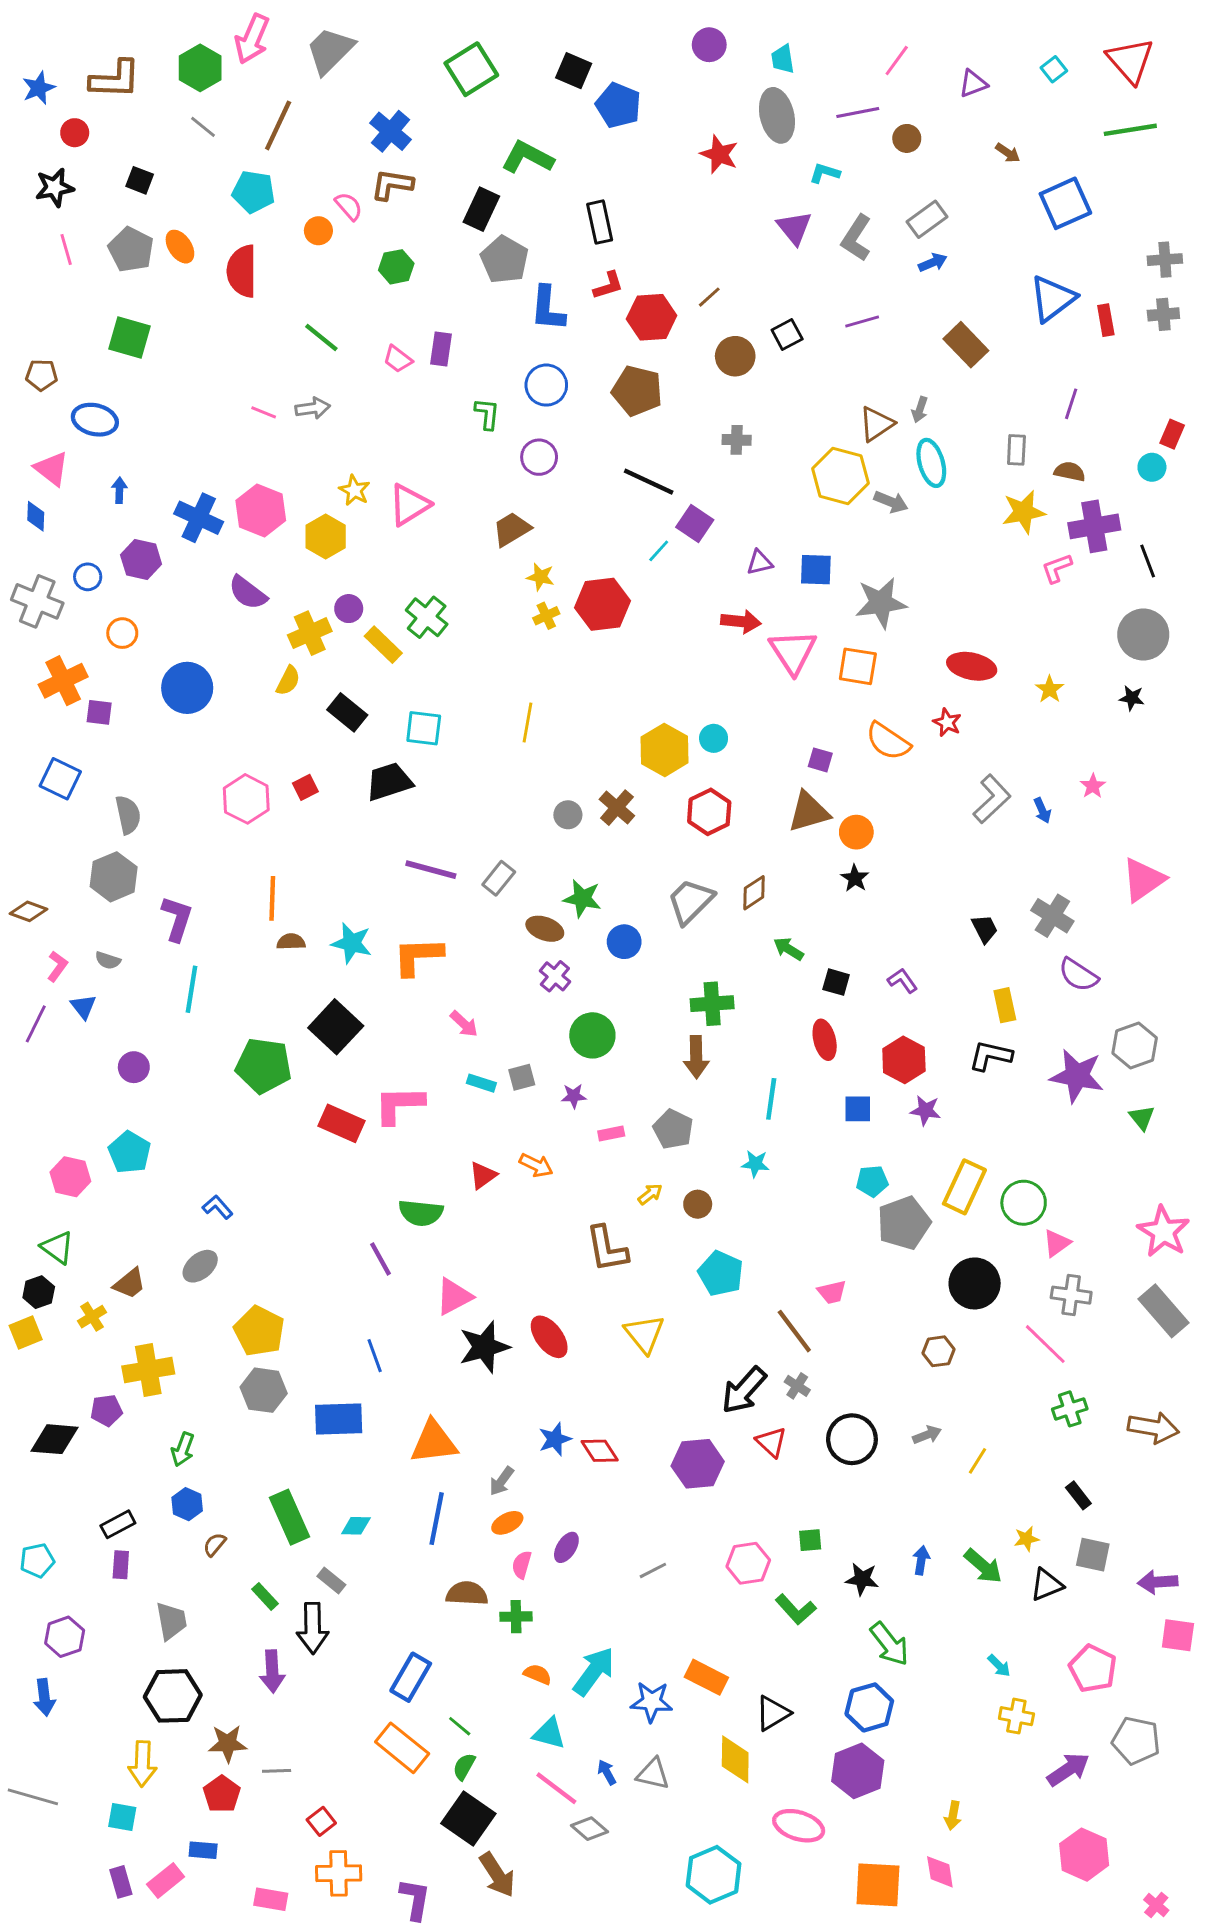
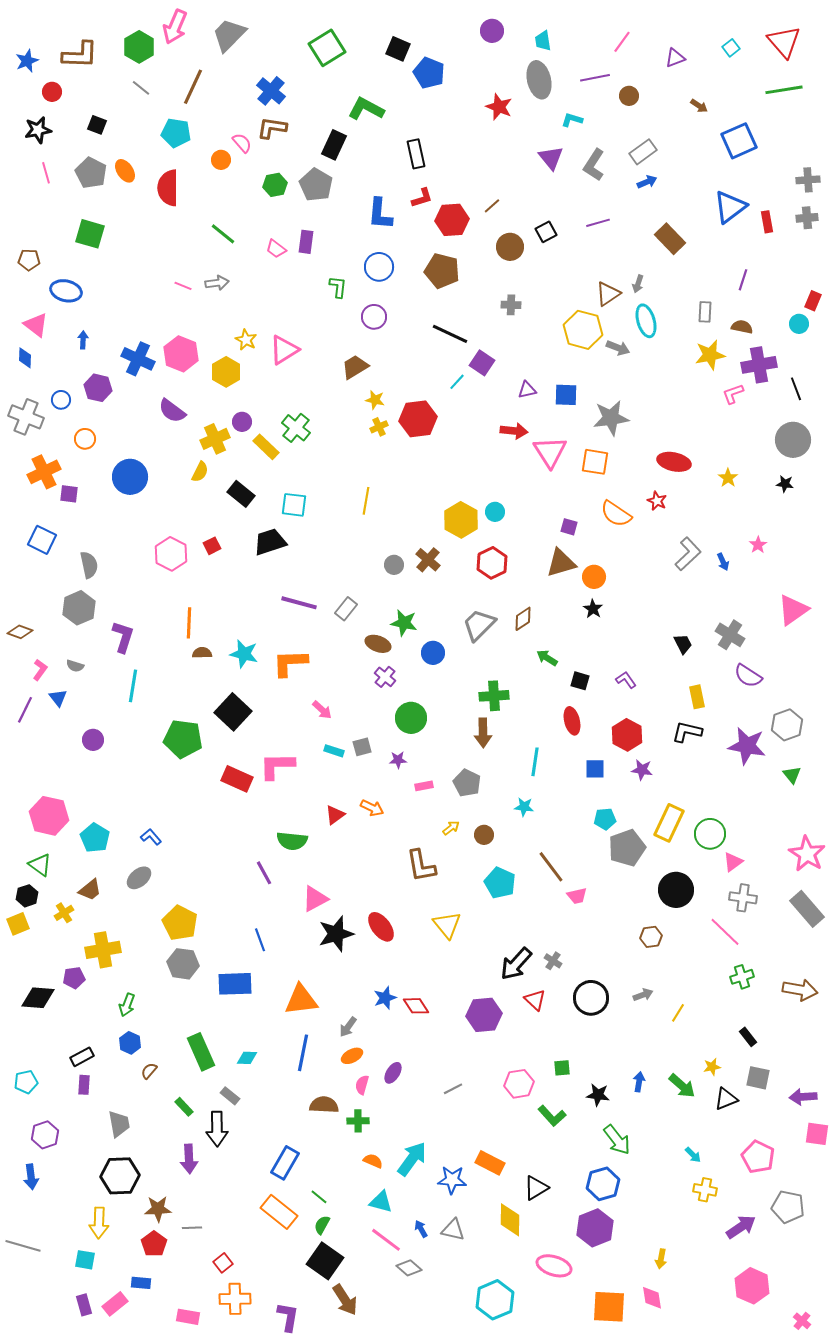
gray pentagon: (504, 260) -> (316, 185), moved
cyan pentagon: (129, 1152) -> (95, 838), moved
pink hexagon: (70, 1177) -> (49, 816), size x1.4
brown line: (794, 1331) -> (551, 867), moved

